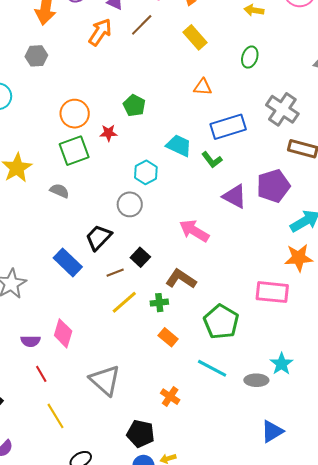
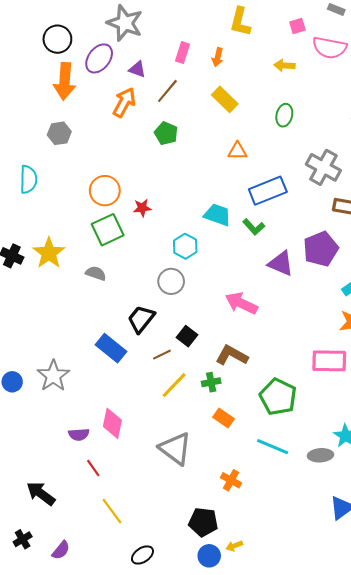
green pentagon: (134, 106) -> (166, 133), moved
gray triangle: (105, 380) -> (175, 449), moved

